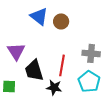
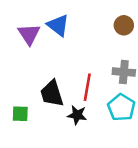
brown circle: (61, 21) -> (124, 25), moved
purple triangle: (16, 51) -> (29, 34), moved

